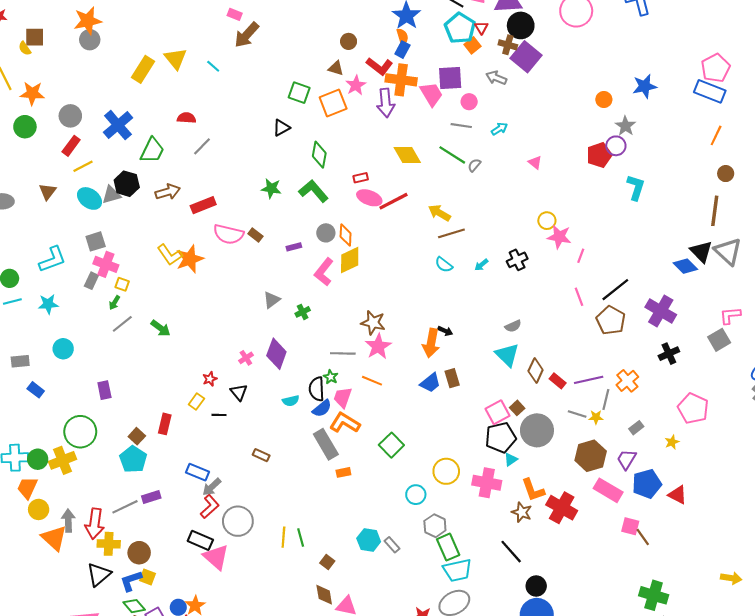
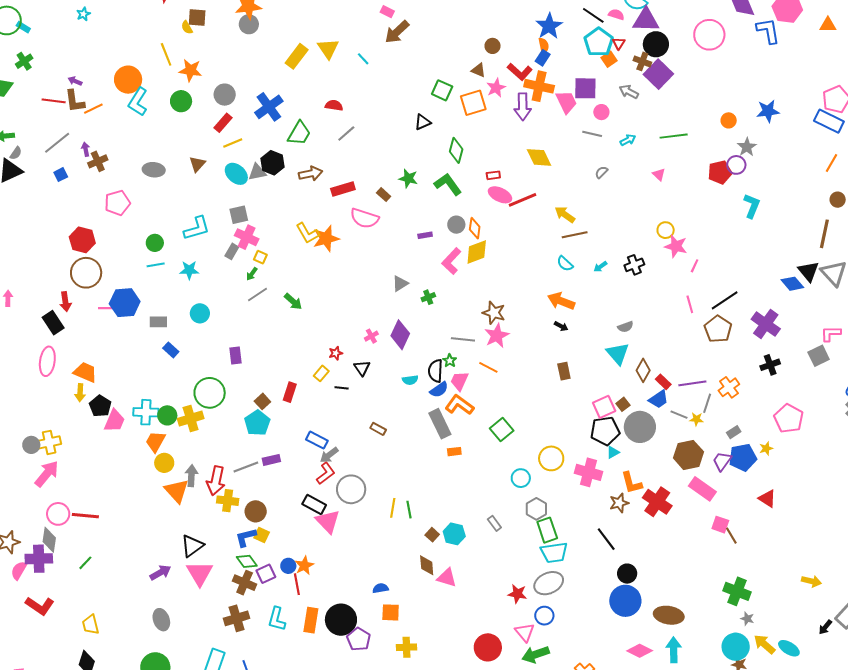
green line: (452, 155) -> (674, 136), moved, turned -44
brown rectangle: (255, 235) -> (384, 195), moved
orange arrow: (431, 343) -> (561, 301), moved, turned 96
blue trapezoid: (430, 383) -> (659, 399), moved
blue pentagon: (647, 484) -> (743, 457), moved
brown star: (522, 512) -> (619, 503), turned 30
cyan hexagon: (369, 540) -> (454, 534), moved
black triangle: (99, 574) -> (192, 546), moved

